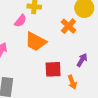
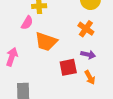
orange cross: (68, 26) -> (86, 29), moved
purple arrow: (82, 60) -> (88, 55), moved, turned 80

